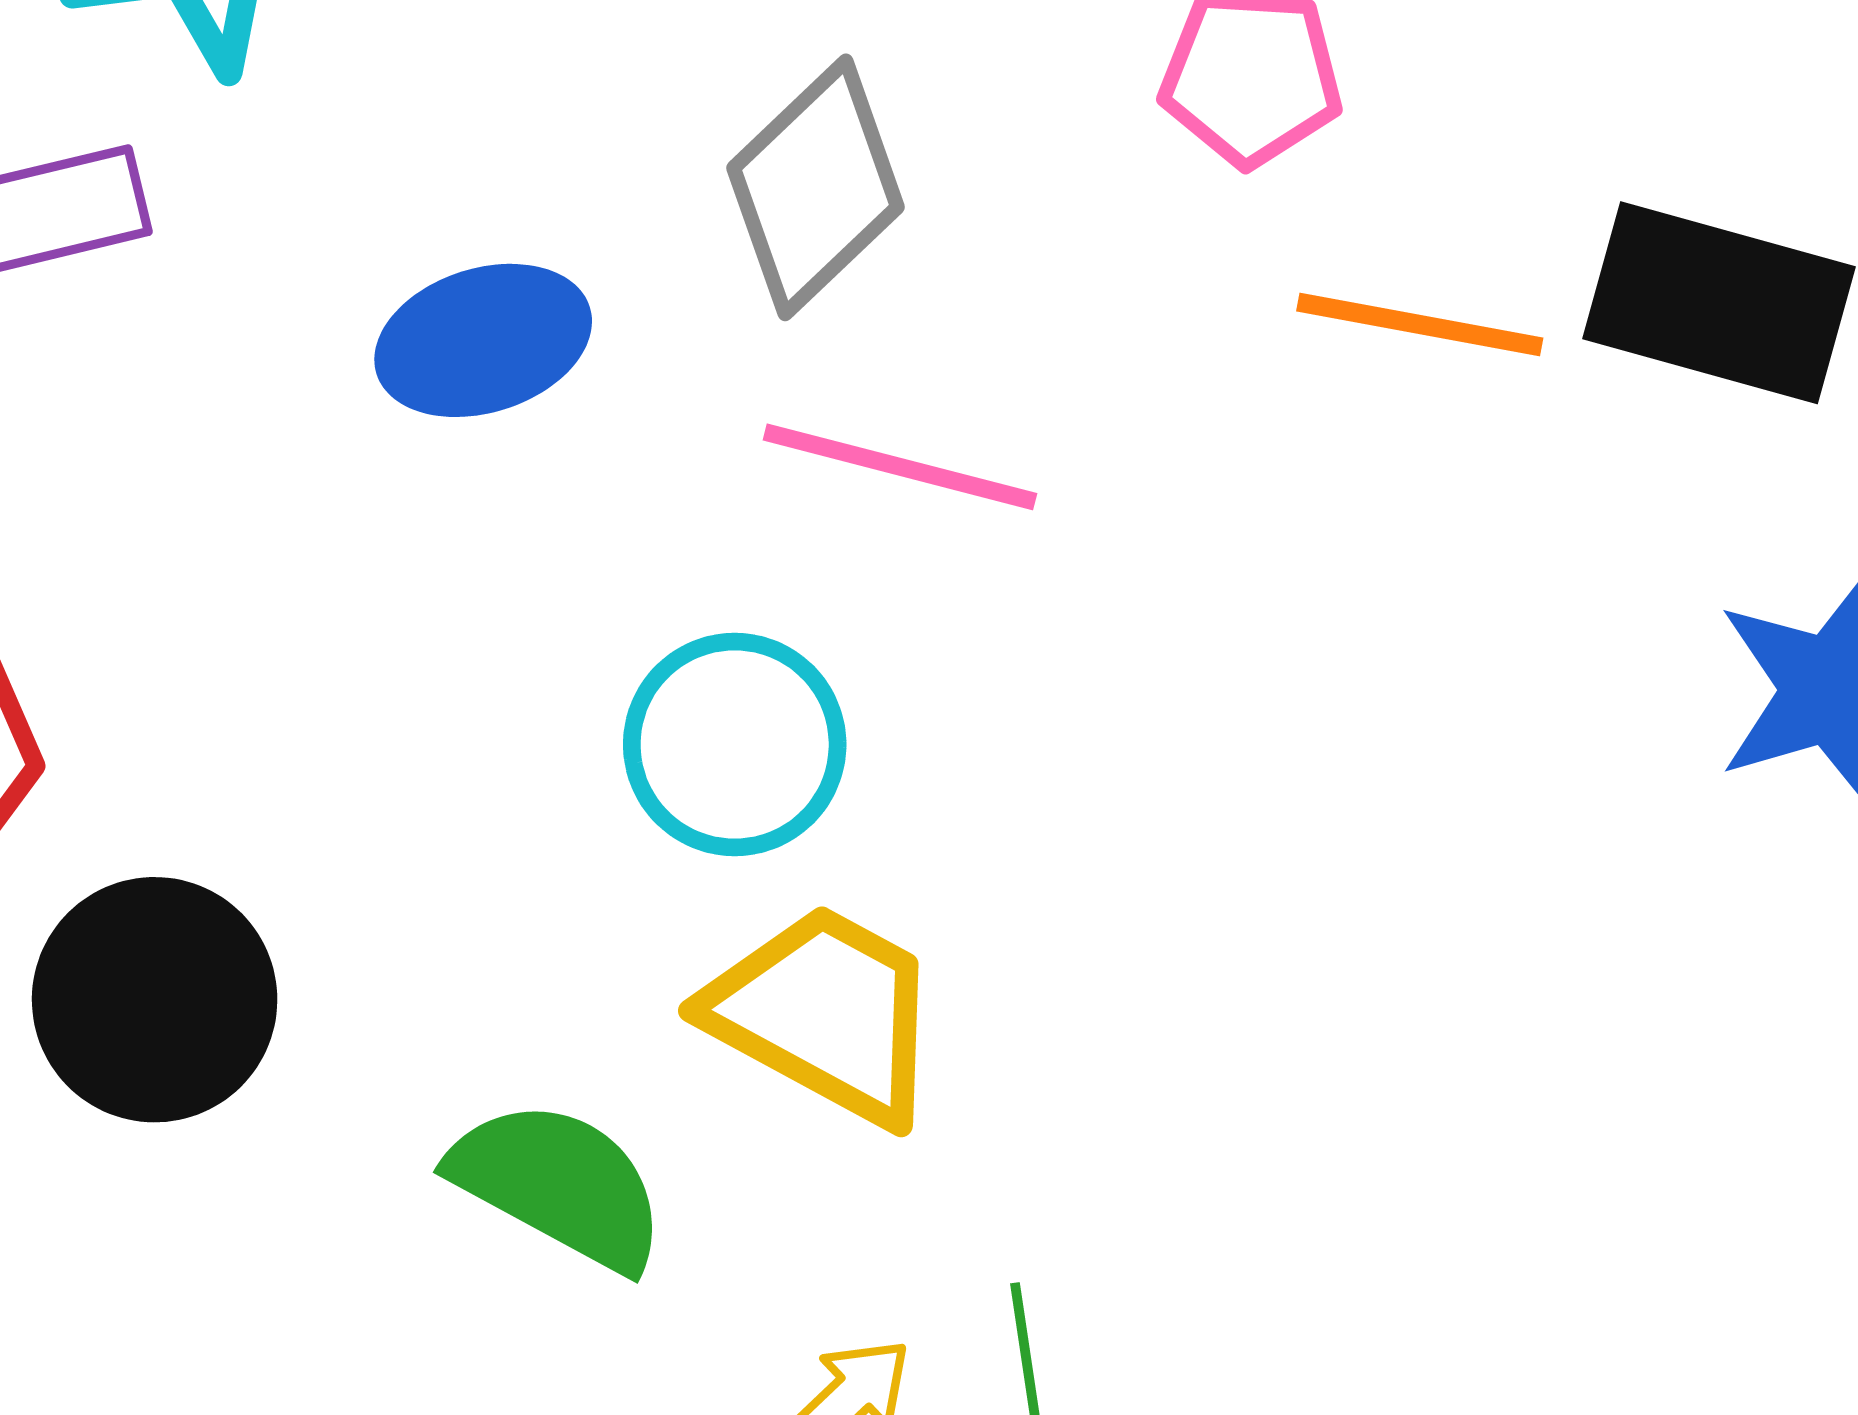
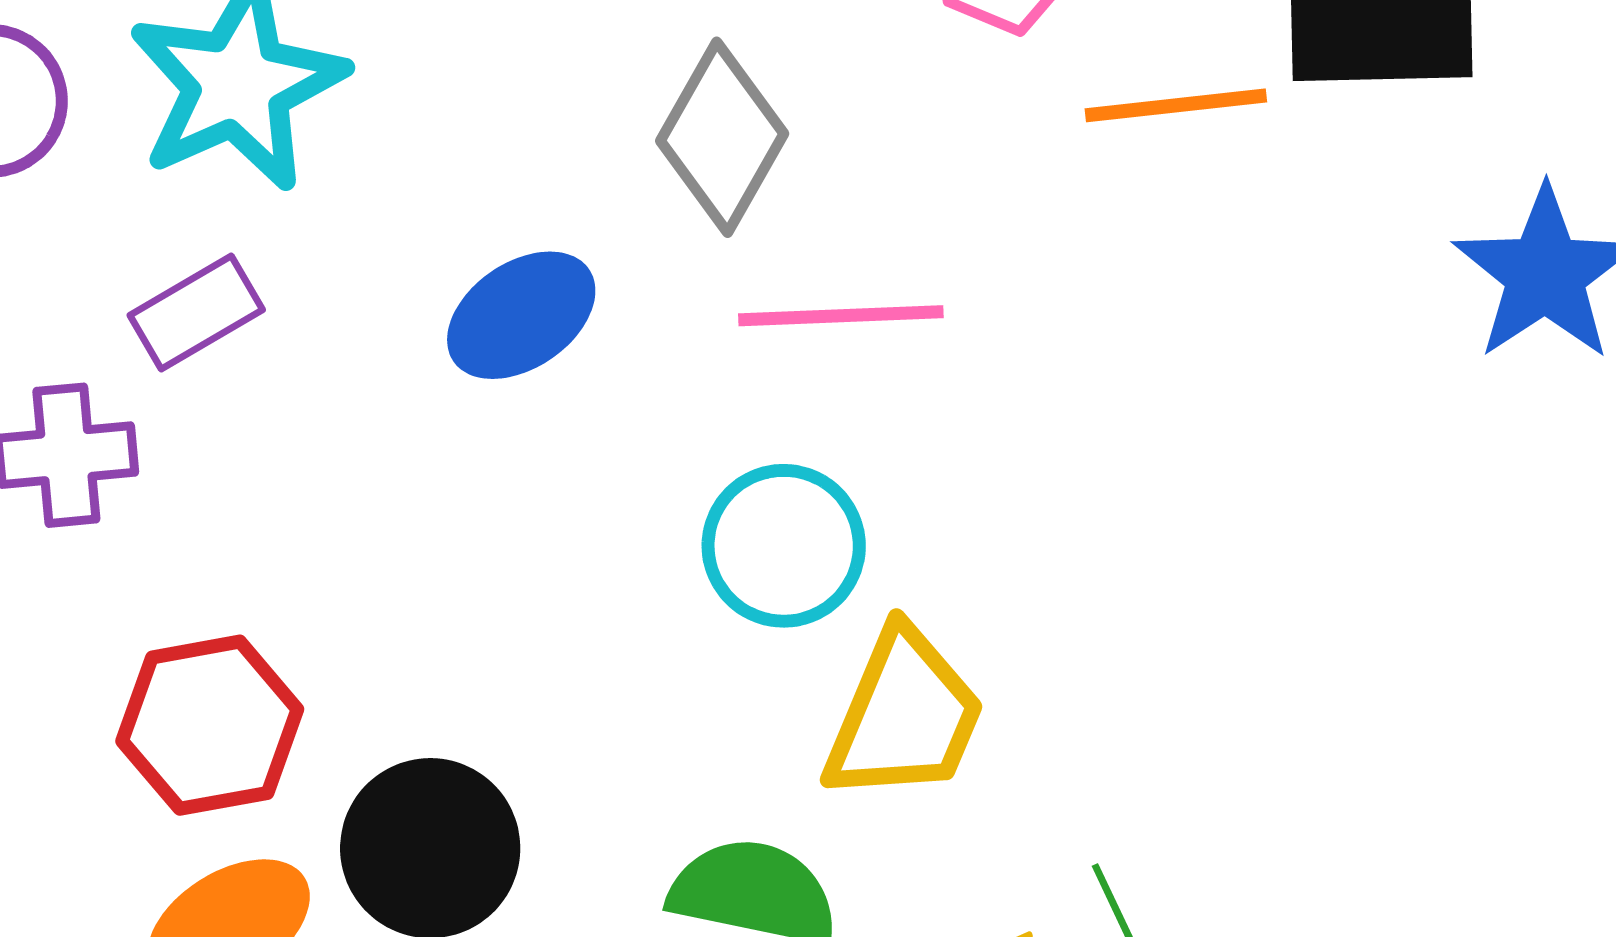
yellow trapezoid: (825, 1014) -> (904, 716), turned 101

